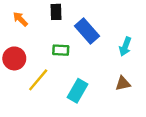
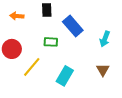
orange arrow: (20, 19) -> (17, 16), turned -40
brown triangle: (123, 83) -> (103, 70), turned -48

